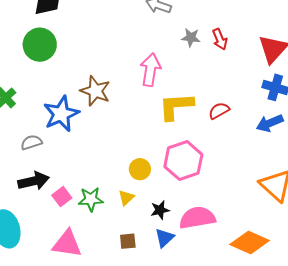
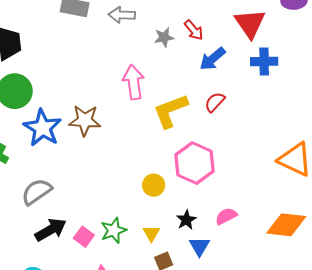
blue star: (61, 114) -> (42, 128), moved
blue arrow: (270, 123) -> (213, 59), moved
gray semicircle: (31, 142) -> (37, 192), size x1.4
yellow triangle: (126, 198) -> (151, 233), moved
pink semicircle: (197, 218) -> (226, 216), size x0.6

